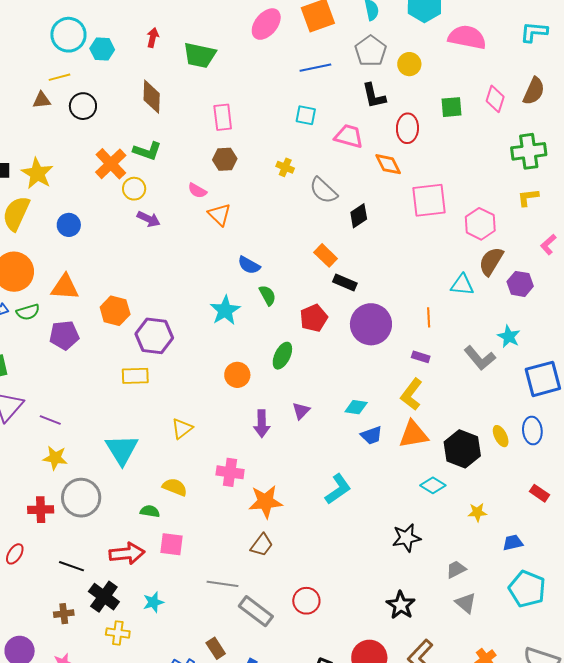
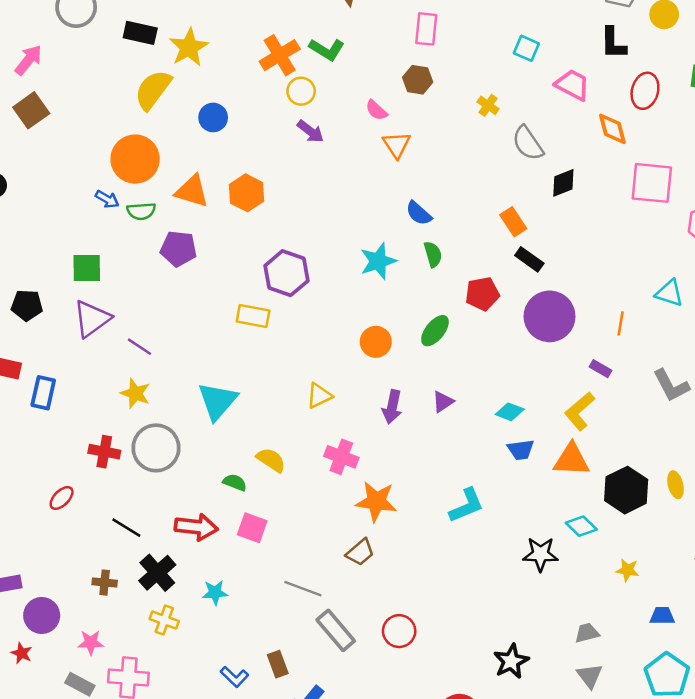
orange hexagon: (115, 311) -> (246, 193), moved
yellow triangle: (182, 429) -> (319, 396), moved
black star: (406, 538) -> (540, 554), moved

